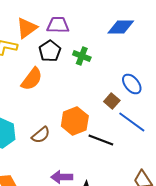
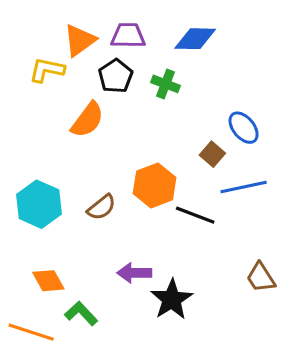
blue diamond: (121, 27) -> (195, 39), moved
blue line: (132, 122) -> (244, 187), turned -48

